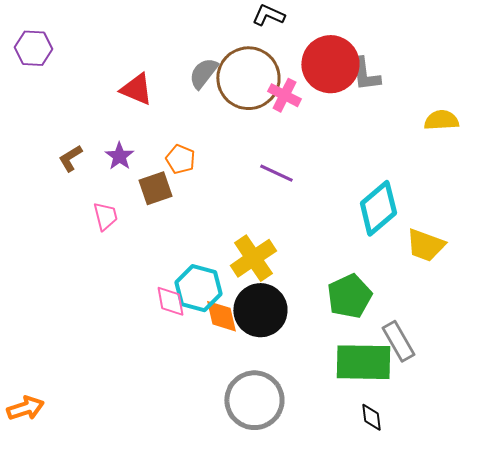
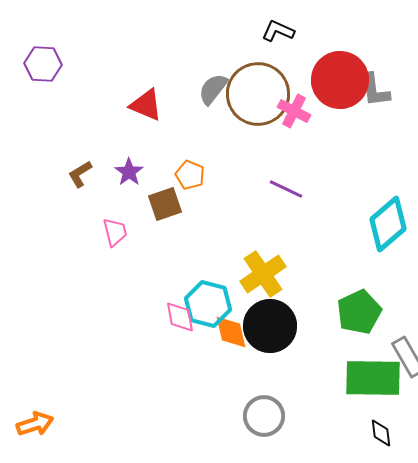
gray circle: (254, 400) -> (264, 416), size x0.7

